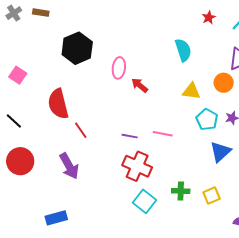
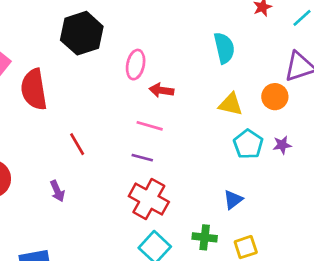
red arrow: (140, 85) -> (161, 90), turned -36
red semicircle: (58, 104) -> (34, 89), moved
pink line: (163, 134) -> (150, 126), moved
blue triangle: (220, 152) -> (233, 200), moved, size x0.7
purple arrow: (69, 166) -> (57, 191), size x0.6

